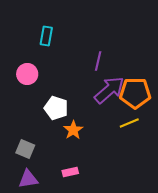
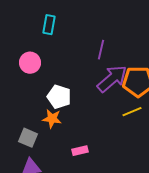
orange star: (73, 130) -> (52, 119), moved, turned -30
pink rectangle: (70, 172) -> (80, 151), moved

